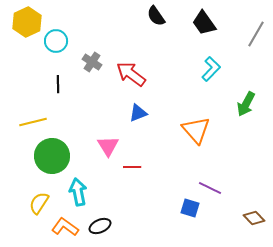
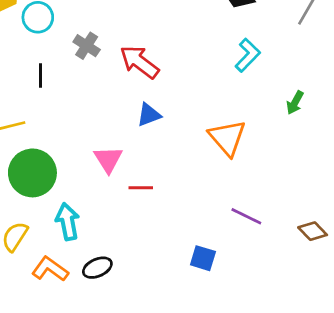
green arrow: (246, 104) -> (295, 103), size x0.7
blue square: (190, 208) -> (203, 258), moved
brown diamond: (254, 218) -> (313, 231), moved

